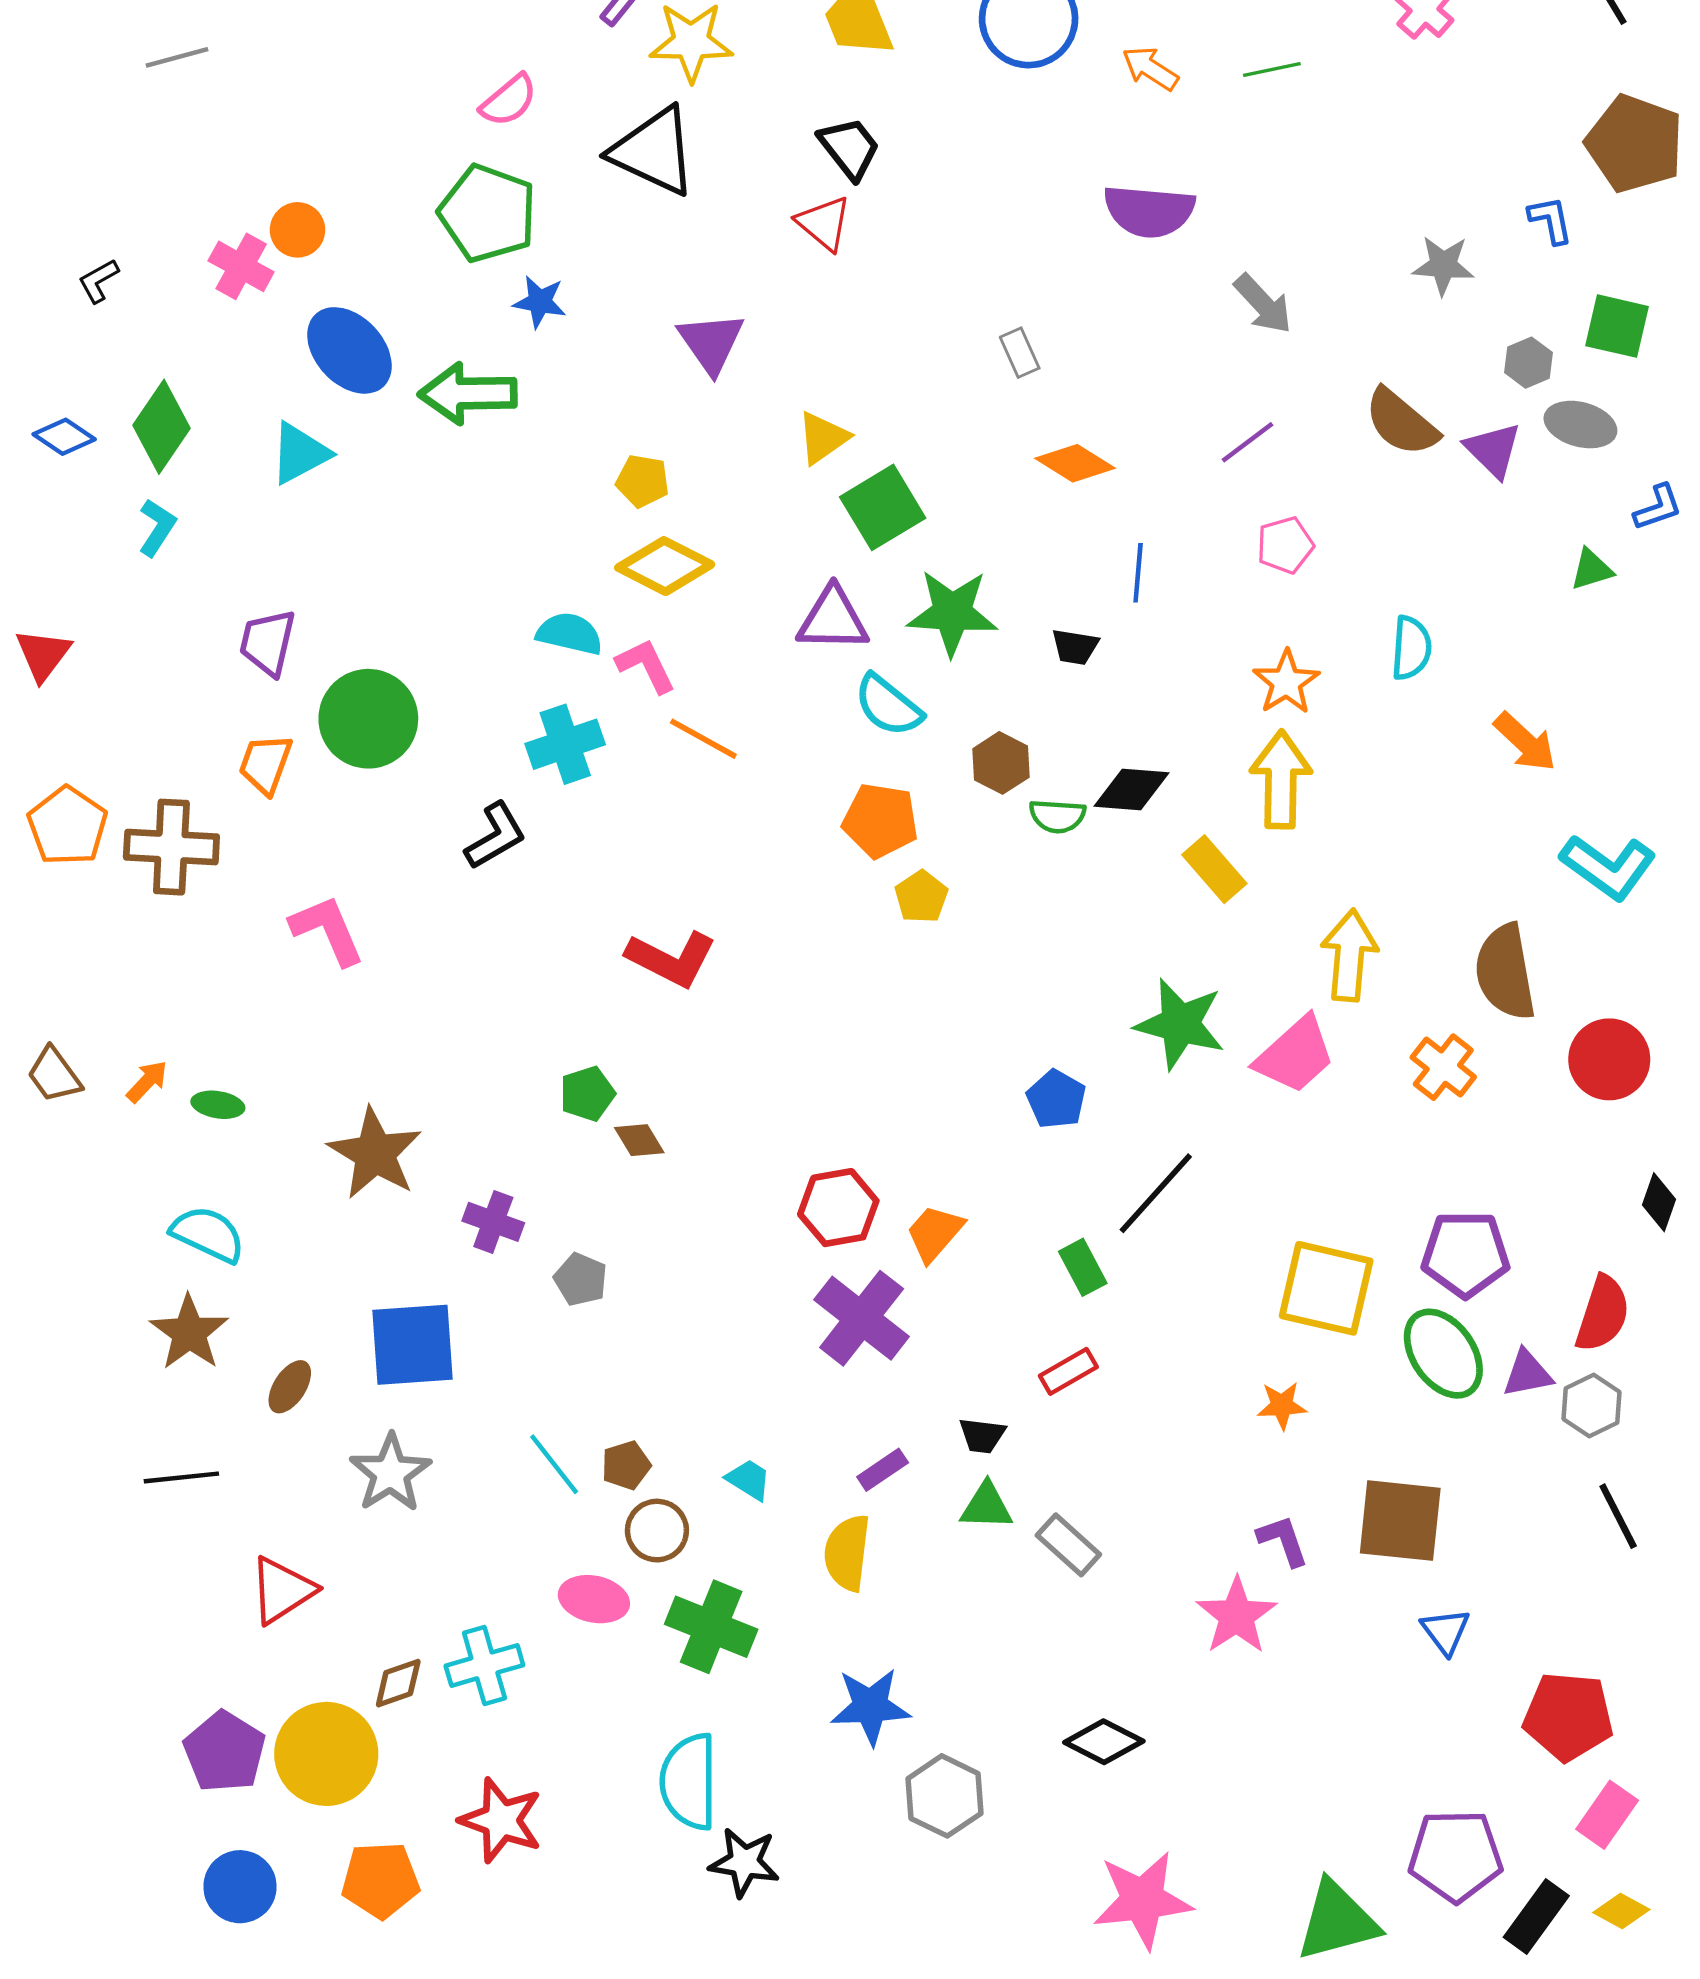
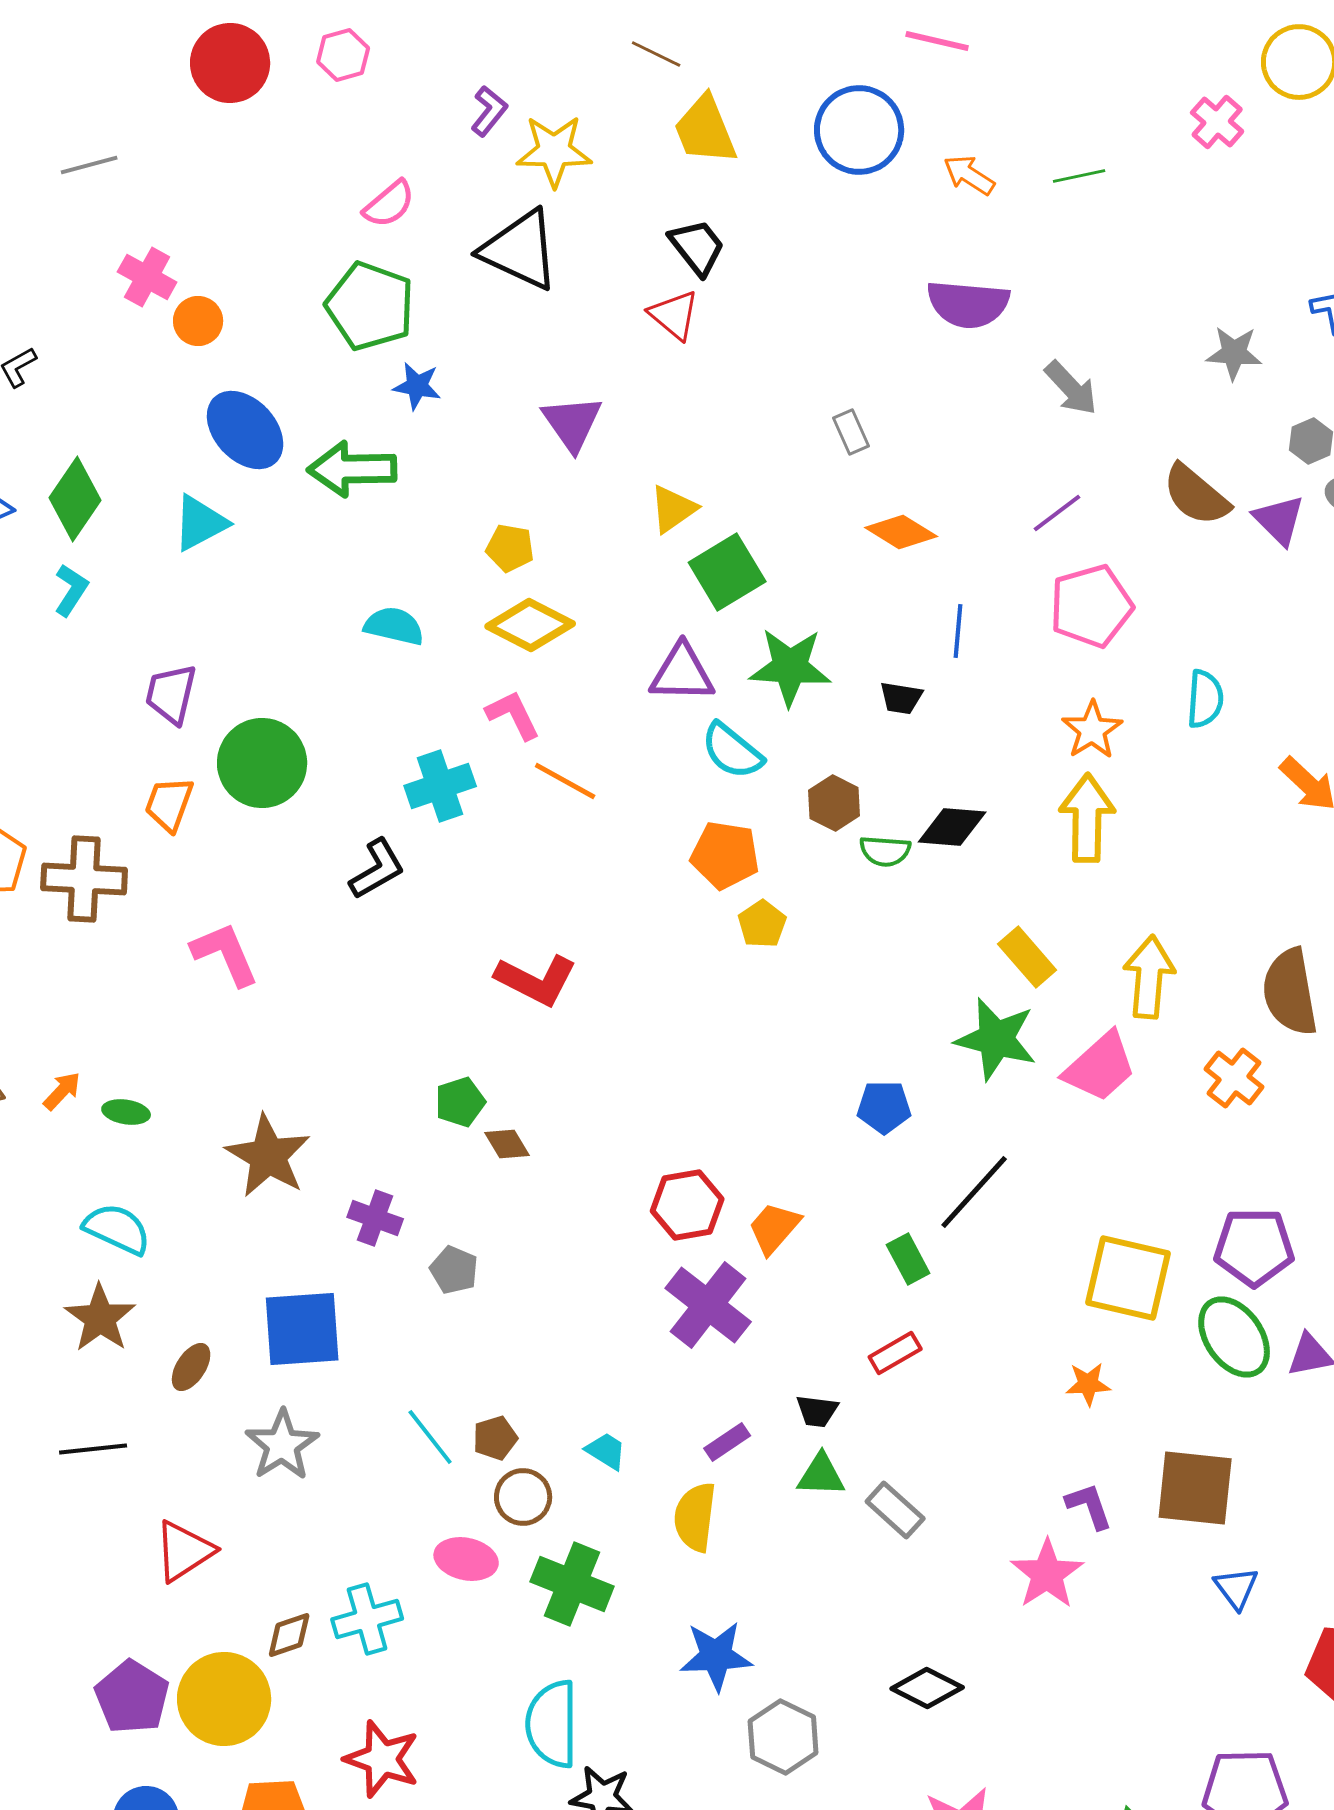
pink cross: (241, 266) -> (147, 277), moved
pink pentagon: (1285, 545) -> (1091, 606), size x1.6
cyan semicircle: (570, 634) -> (394, 626), moved
yellow rectangle: (1214, 869) -> (1027, 957), moved
blue pentagon: (1056, 1099) -> (884, 1107), turned -30

